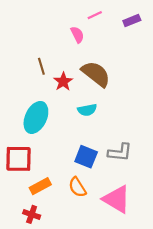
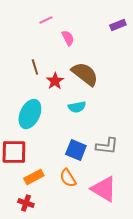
pink line: (95, 15) -> (46, 20), moved

